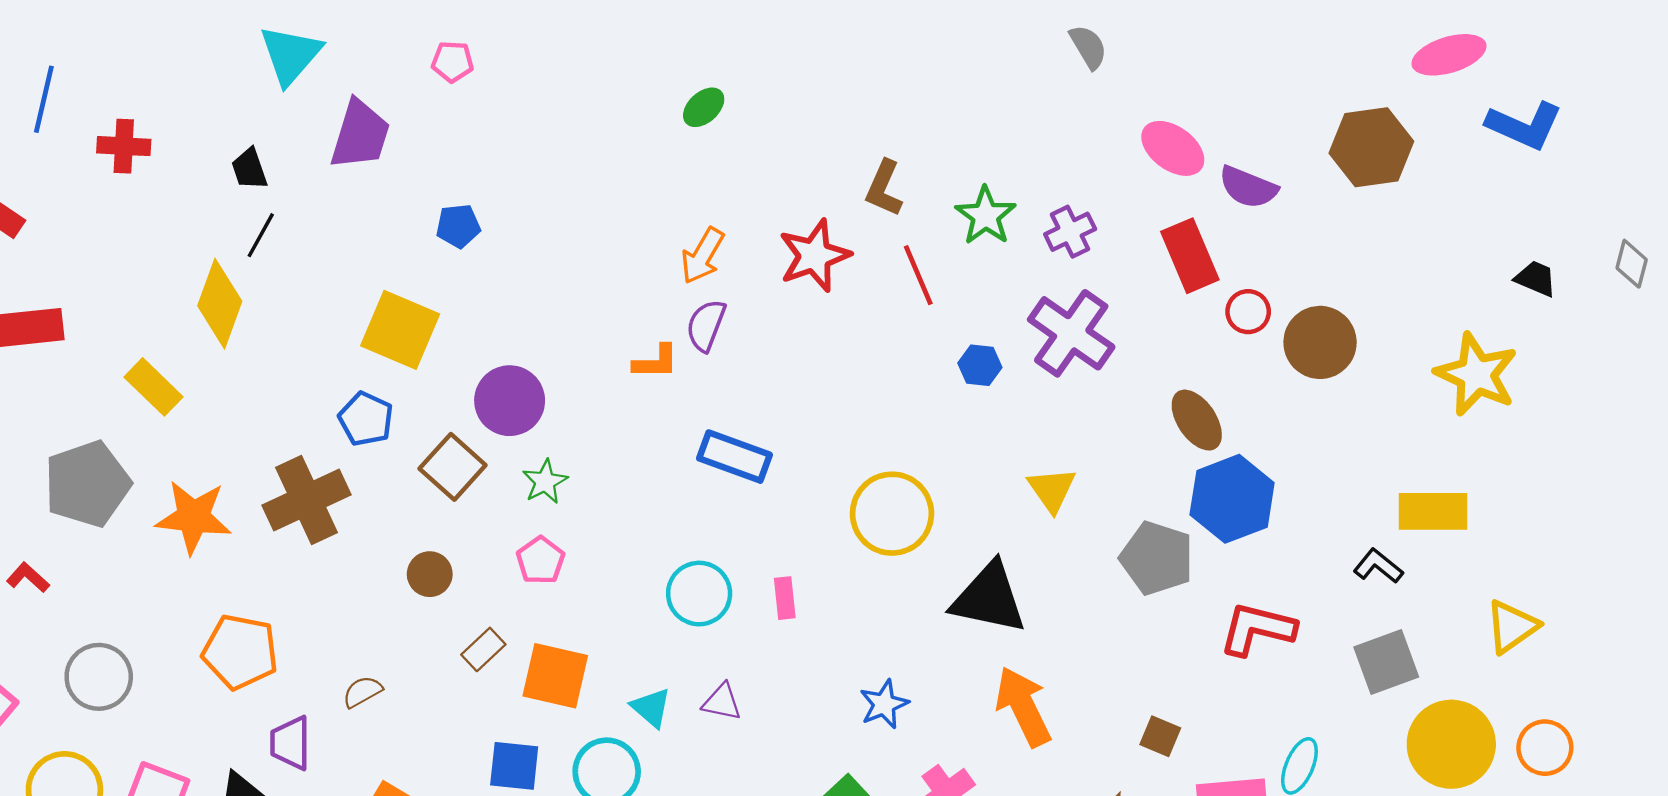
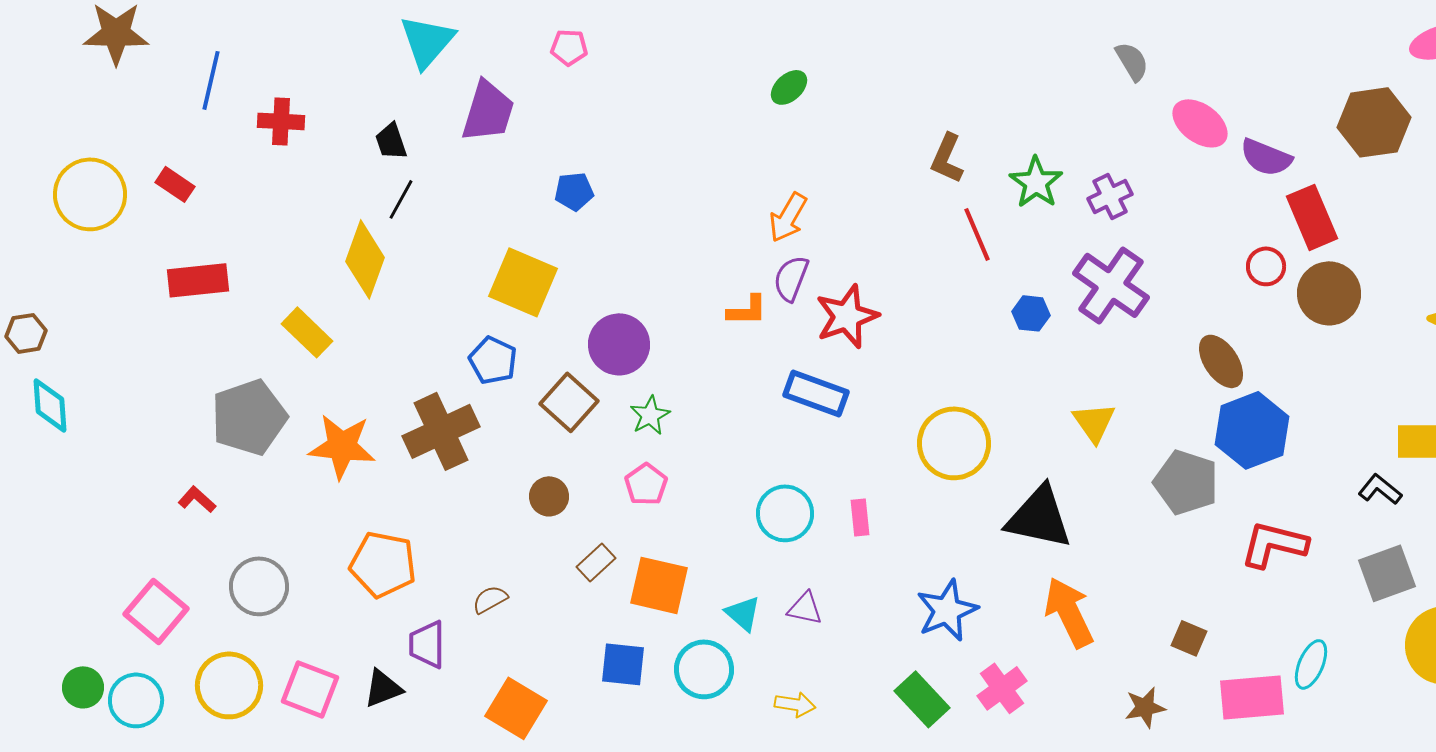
gray semicircle: (1088, 47) -> (1132, 61), moved
red star: (814, 256) -> (847, 316), moved
red rectangle: (1190, 256) -> (1312, 217), moved
blue star: (884, 704) -> (947, 610), size x1.4

